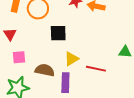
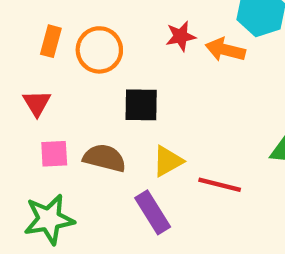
brown semicircle: (45, 70) -> (104, 158), moved
purple rectangle: (65, 83) -> (153, 212), turned -36

